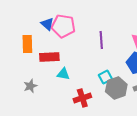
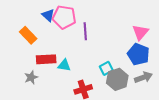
purple line: (101, 40) -> (85, 31), moved
orange rectangle: (27, 44) -> (28, 35), turned -42
red rectangle: (49, 57) -> (46, 59), moved

